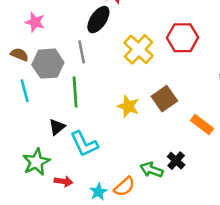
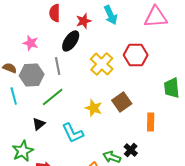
pink star: (35, 22) -> (31, 43), moved
green line: (75, 92) -> (53, 97), turned 55
orange rectangle: (202, 124) -> (151, 122), turned 54
cyan L-shape: (84, 144) -> (73, 133), moved

